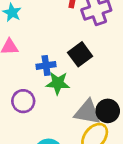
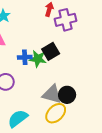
green star: (58, 83) -> (38, 59), moved

